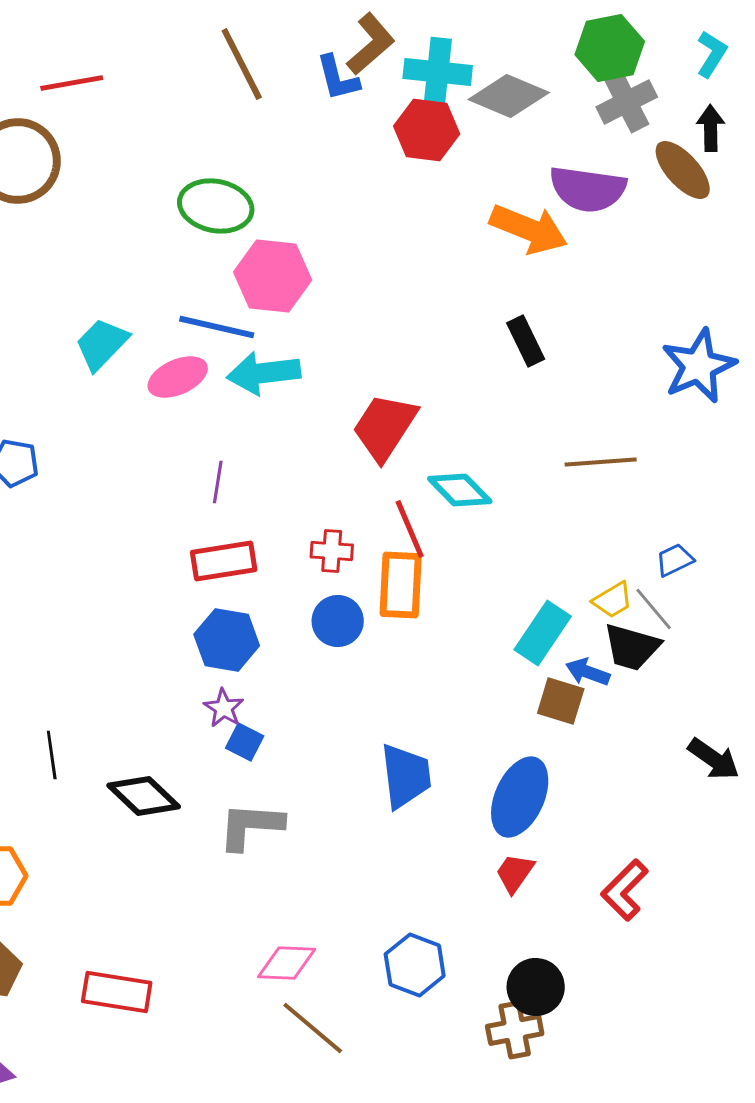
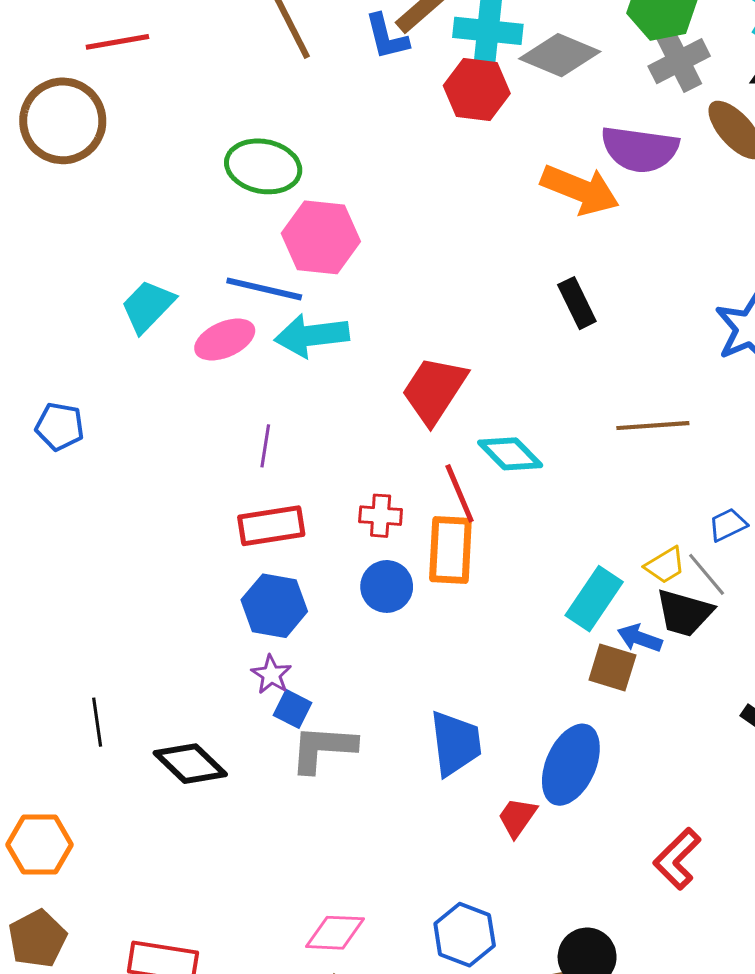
gray L-shape: (251, 826) -> (323, 748), moved
red trapezoid: (515, 873) -> (517, 817), moved

